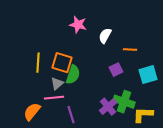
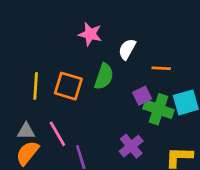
green semicircle: (73, 75) -> (104, 76), moved
gray triangle: (57, 84) -> (26, 131), moved, turned 40
pink line: (54, 98) -> (57, 134), turned 66
green cross: (124, 102) -> (158, 109), moved

